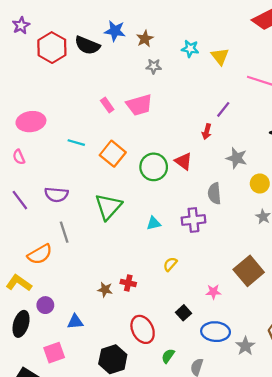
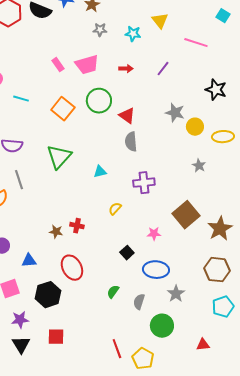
cyan star: (190, 49) -> (133, 34), moved
red arrow: (207, 132) -> (126, 69), moved, turned -104
cyan line: (76, 143) -> (21, 99), moved
green circle: (154, 167) -> (99, 101), moved
yellow circle: (260, 183) -> (195, 127), moved
gray semicircle: (214, 193) -> (131, 142), moved
purple cross: (193, 220) -> (144, 183), moved
red ellipse: (143, 329) -> (72, 268), moved
gray star: (245, 346) -> (176, 294), moved
black hexagon: (113, 359) -> (48, 295), moved

